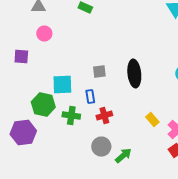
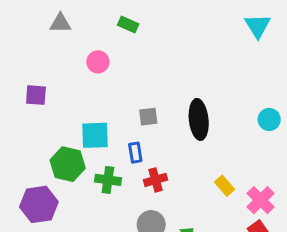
pink circle: (44, 34) -> (98, 62), moved

